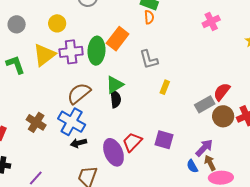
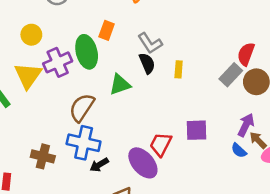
orange rectangle: (118, 39) -> (107, 30), size x0.7
green triangle: (115, 85) -> (120, 85), turned 30
black semicircle: (115, 99) -> (147, 63), moved

